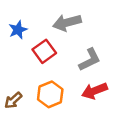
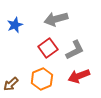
red square: (44, 51) -> (48, 48), moved

